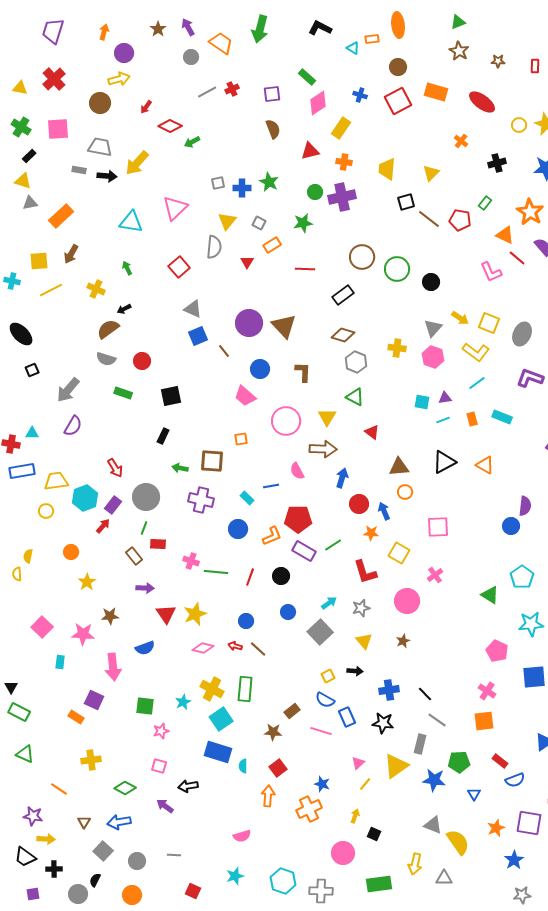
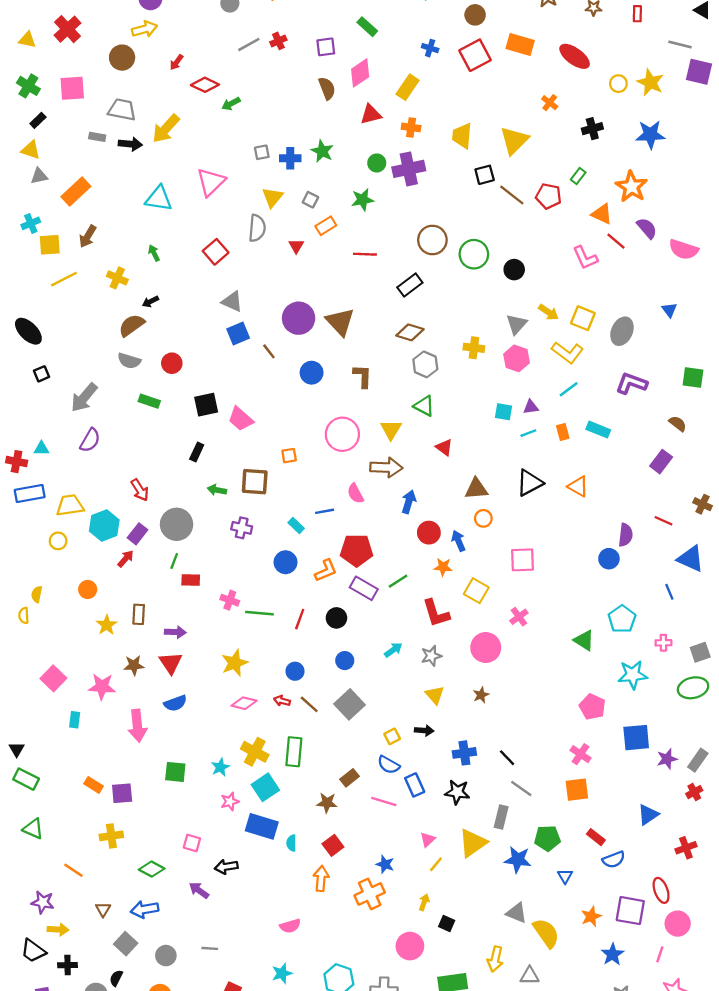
pink diamond: (318, 103) -> (360, 73), moved
yellow triangle: (431, 173) -> (514, 140), size x1.5
cyan cross: (12, 281) -> (31, 223), moved, turned -35
pink trapezoid: (245, 396) -> (240, 419), moved
purple cross: (201, 500) -> (242, 528), size x0.7
brown rectangle: (134, 556) -> (139, 614), moved, turned 42
red triangle: (166, 614) -> (171, 663), moved
gray square: (320, 632) -> (349, 704), moved
purple square: (94, 700) -> (122, 793), moved, turned -30
pink star: (161, 731) -> (230, 802), moved

